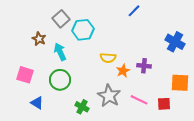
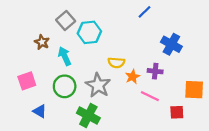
blue cross: (175, 42) -> (171, 44), moved
pink square: (25, 75) -> (27, 81), turned -36
gray star: (109, 96) -> (98, 85), moved
pink line: (139, 100) -> (150, 96), moved
green cross: (82, 107) -> (88, 115), size x1.5

